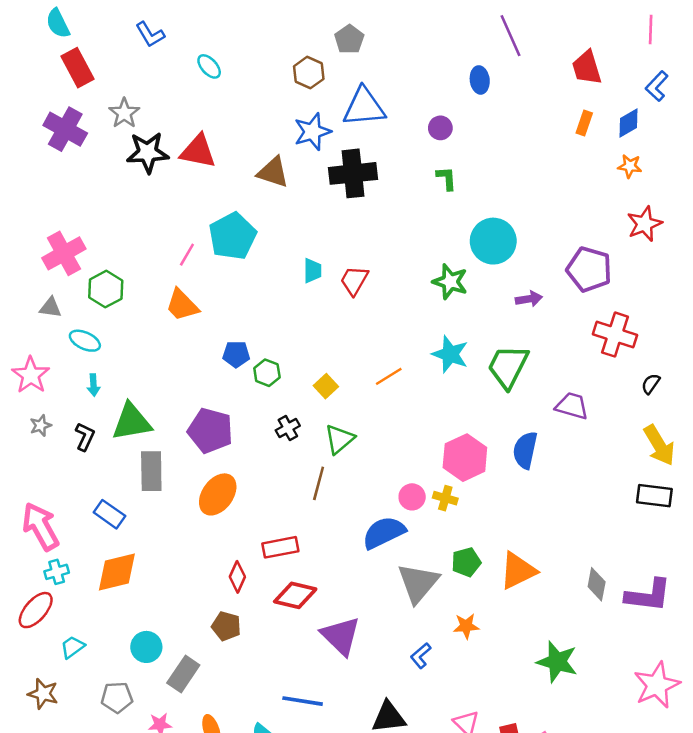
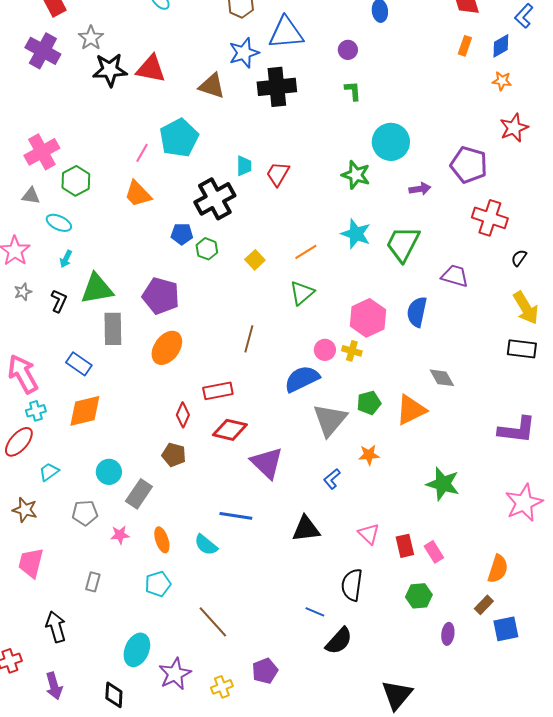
cyan arrow: (93, 385) -> (66, 259), turned 30
black cross: (288, 428) -> (215, 199), moved, size x2.0
green triangle: (339, 439) -> (302, 293), moved
gray diamond: (597, 584) -> (442, 378), moved, turned -40

